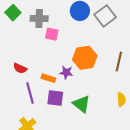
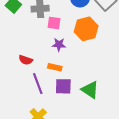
orange hexagon: (85, 58) -> (86, 29), moved
purple star: (66, 73) -> (59, 45), moved

